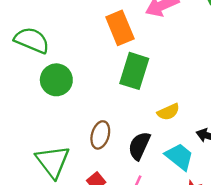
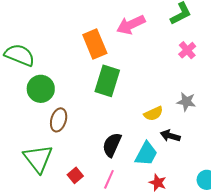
yellow semicircle: (168, 112) -> (153, 114), moved
brown ellipse: (100, 135) -> (59, 120), moved
cyan trapezoid: (179, 157) -> (146, 154), turned 80

